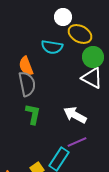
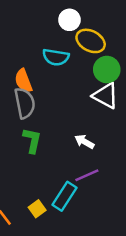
white arrow: (75, 115) -> (84, 142), size x0.7

